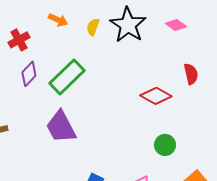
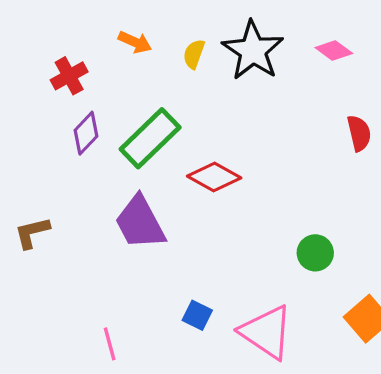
red diamond: (156, 96) -> (214, 177), moved

